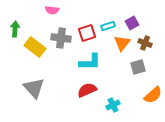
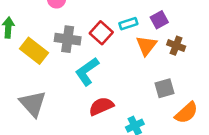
red square: (87, 33) -> (101, 33), turned -30
cyan L-shape: (90, 62) -> (87, 71), moved, turned 145
gray square: (138, 67) -> (164, 88), moved

